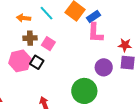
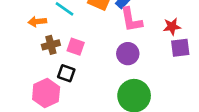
pink hexagon: (20, 61) -> (46, 93), moved
purple circle: (104, 67) -> (128, 54), moved

